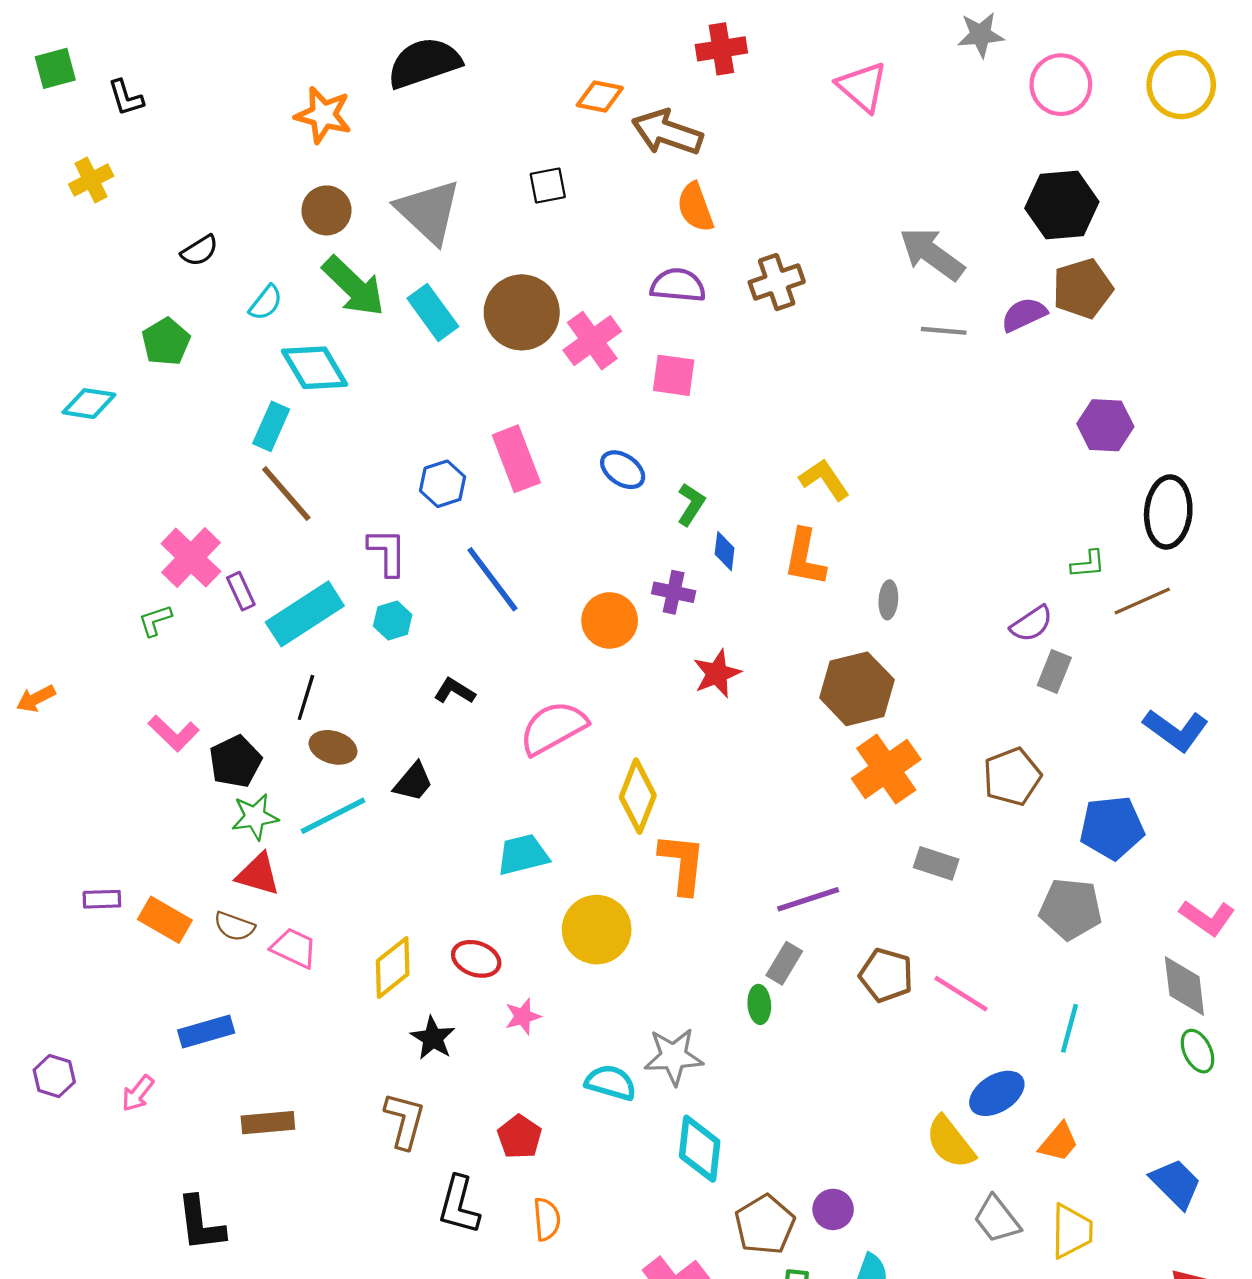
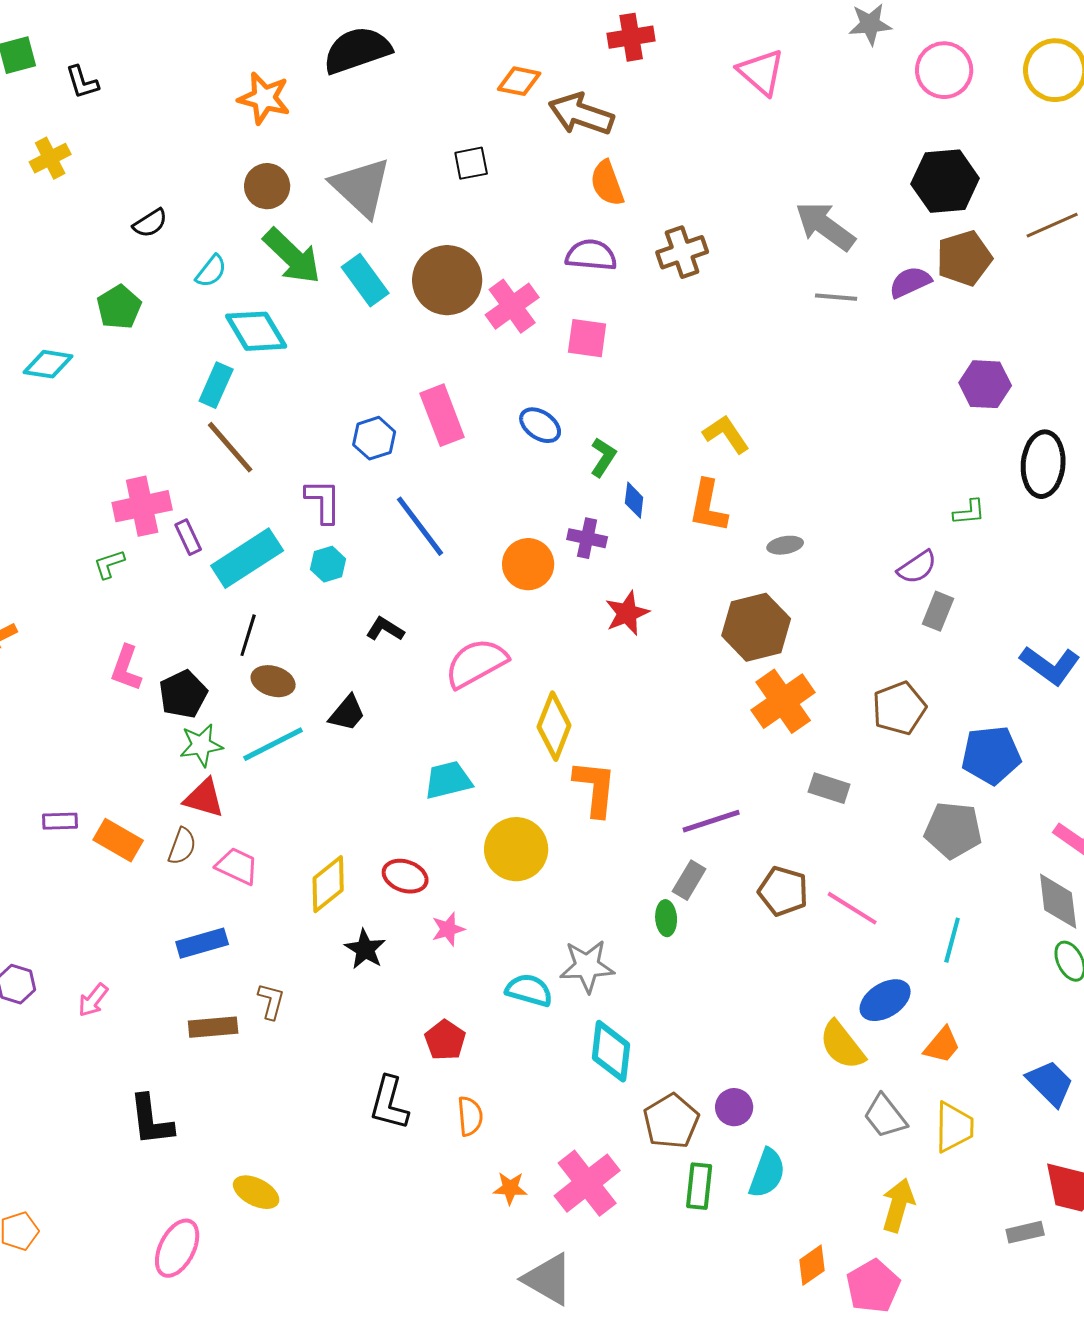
pink cross: (191, 558) -> (142, 506), turned 34
gray ellipse: (888, 600) -> (785, 545), turned 76
brown line: (1142, 601) -> (1052, 225), moved
pink L-shape: (174, 733) -> (126, 668), turned 66
brown semicircle: (234, 926) -> (182, 846), turned -90
blue rectangle: (206, 1032) -> (202, 943), moved
brown L-shape: (405, 1120) -> (271, 1001), moved, size x0.7

